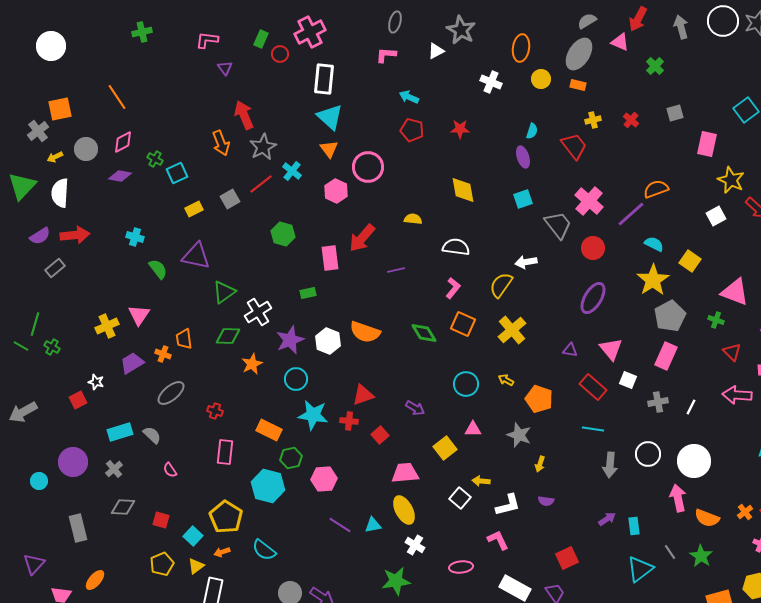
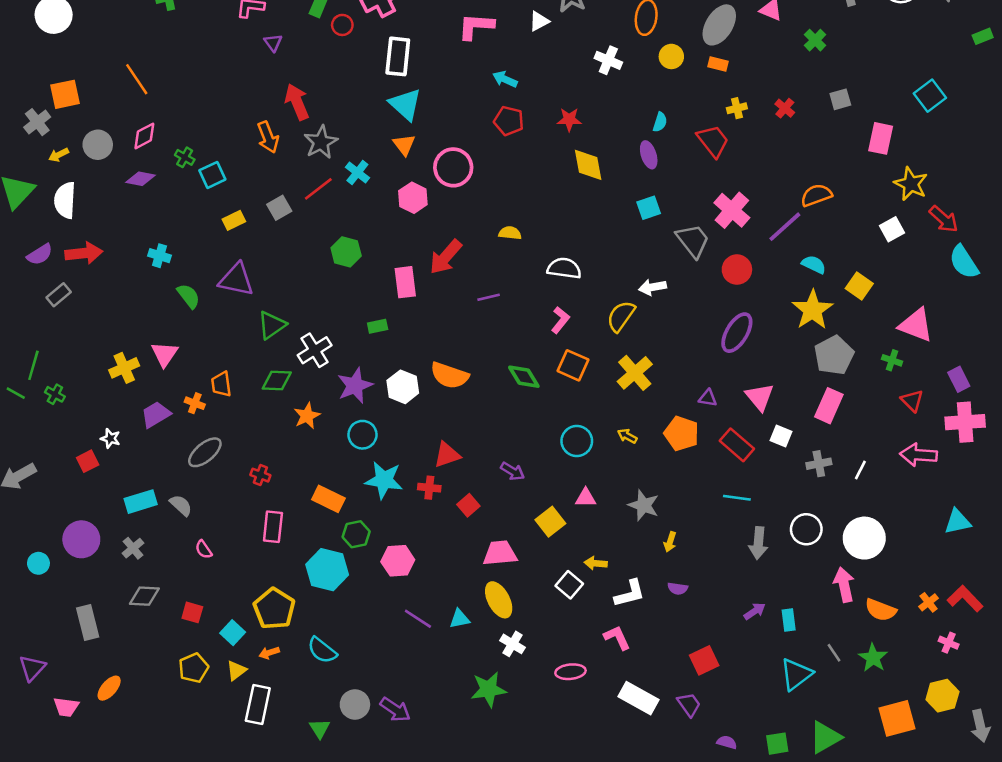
pink L-shape: (386, 55) -> (476, 26), size x1.4
yellow diamond: (463, 190) -> (588, 165), moved
orange pentagon: (539, 399) -> (681, 433), moved

